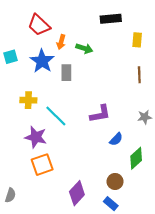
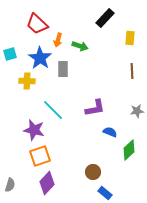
black rectangle: (111, 19) -> (105, 18), turned -42
yellow cross: (28, 100) -> (27, 81), moved
blue semicircle: (116, 139) -> (110, 132), turned -112
brown circle: (115, 181) -> (93, 172), moved
purple diamond: (77, 193) -> (47, 183), moved

